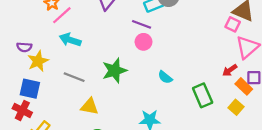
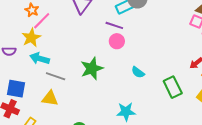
cyan arrow: (70, 40) -> (40, 59), moved
yellow star: (38, 61) -> (31, 38), moved
yellow triangle: (90, 107) -> (50, 98), moved

